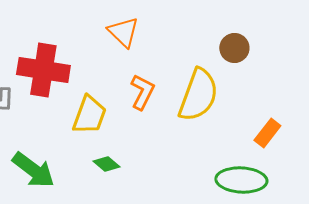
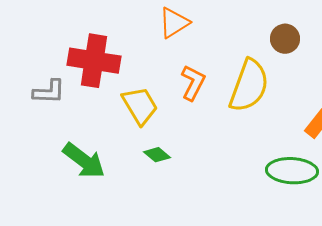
orange triangle: (123, 32) -> (174, 23), turned 44
yellow trapezoid: (89, 115) -> (140, 106), turned -51

